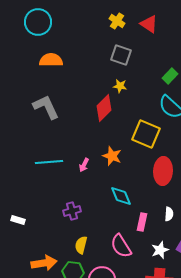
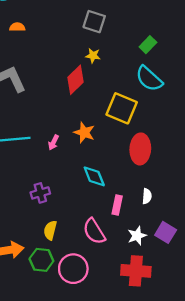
orange semicircle: (51, 60) -> (17, 27), size x0.6

